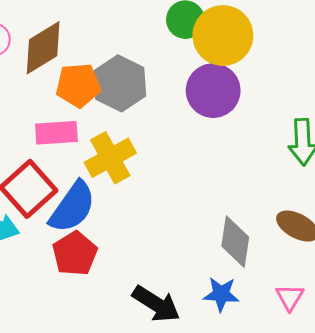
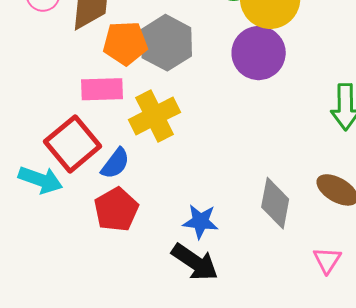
blue semicircle: (72, 207) -> (115, 163), size x0.6
blue star: (221, 294) -> (200, 222), moved

